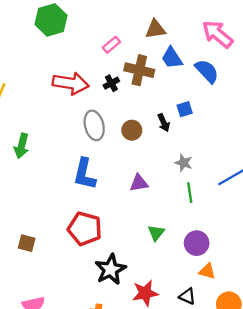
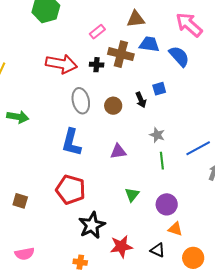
blue trapezoid: (172, 58) -> (149, 44), turned 130
black cross: (111, 83) -> (97, 65), turned 32
green arrow: (22, 146) -> (18, 117), turned -95

